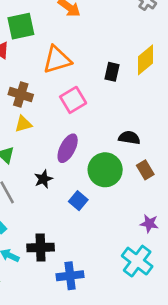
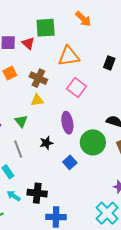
black rectangle: (112, 72) -> (109, 63), moved
pink square: (73, 100) -> (76, 88), turned -30
purple ellipse: (68, 148) -> (67, 123), turned -45

